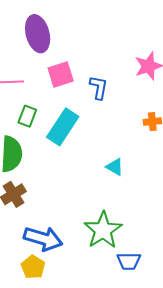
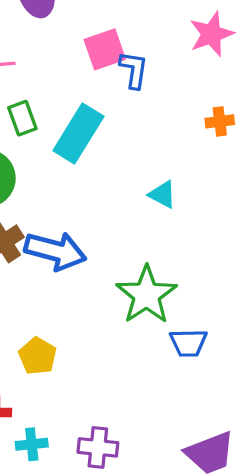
pink square: (61, 75) -> (105, 49), moved
green rectangle: (27, 116) -> (22, 118), turned -40
blue arrow: (43, 239) -> (55, 251), moved

